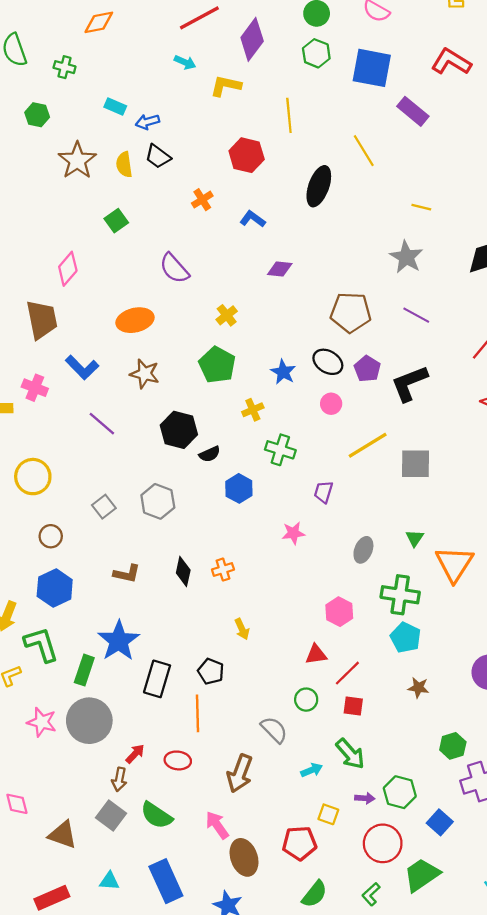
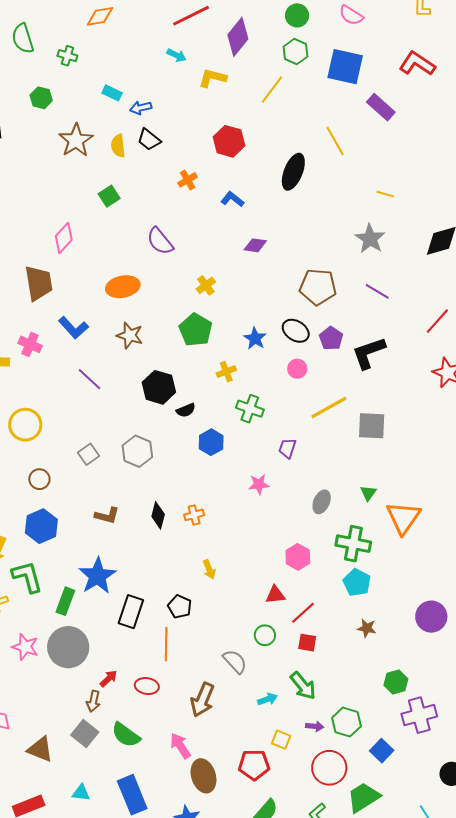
yellow line: (289, 115) -> (272, 90), moved, turned 40

